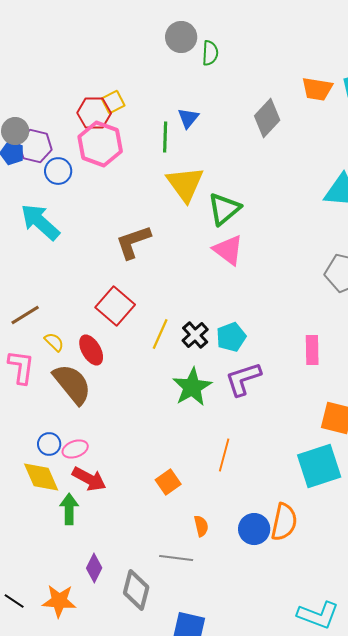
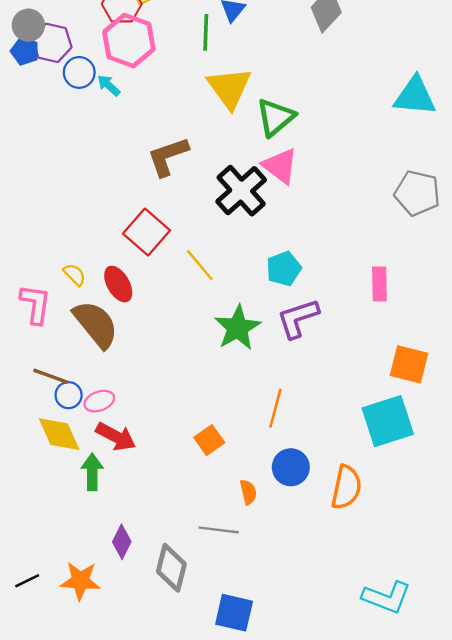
cyan arrow: (40, 222) -> (109, 85), moved, size x0.5
brown line: (25, 315) -> (51, 376), moved, turned 52
yellow line: (160, 334) -> (200, 265), turned -64
black cross: (195, 335) -> (241, 191), moved, size x1.6
blue circle: (254, 529) -> (291, 467), moved
black line: (14, 601) -> (27, 581), turned -60

